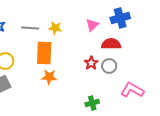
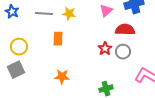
orange rectangle: (44, 53) -> (58, 39), size x0.6
orange star: (49, 77) -> (62, 77), moved

